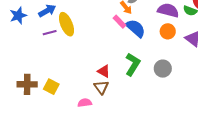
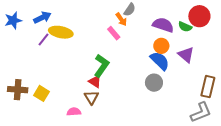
yellow ellipse: (66, 24) -> (61, 32), turned -60
blue semicircle: (136, 28) -> (160, 61), moved
purple line: (50, 33) -> (43, 40), turned -40
green L-shape: (133, 64) -> (102, 66), moved

